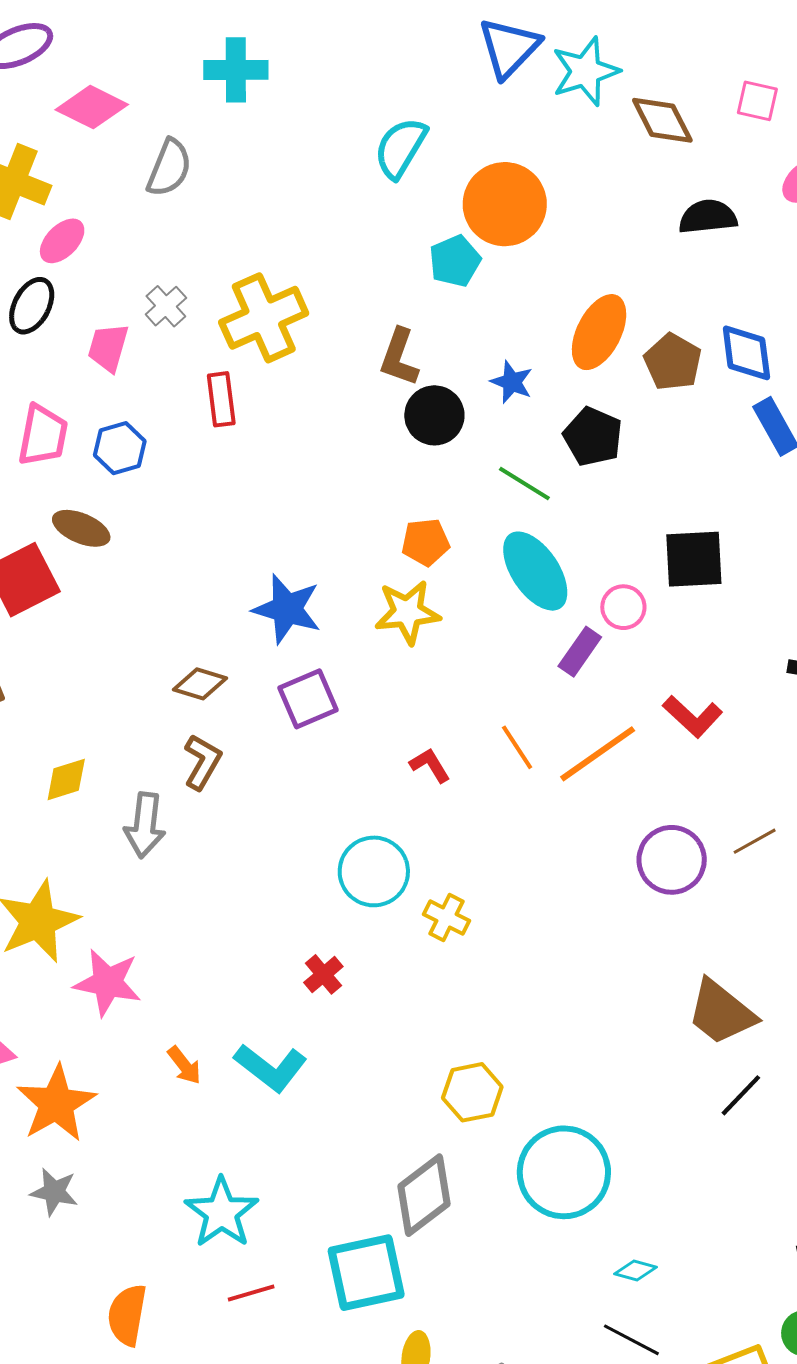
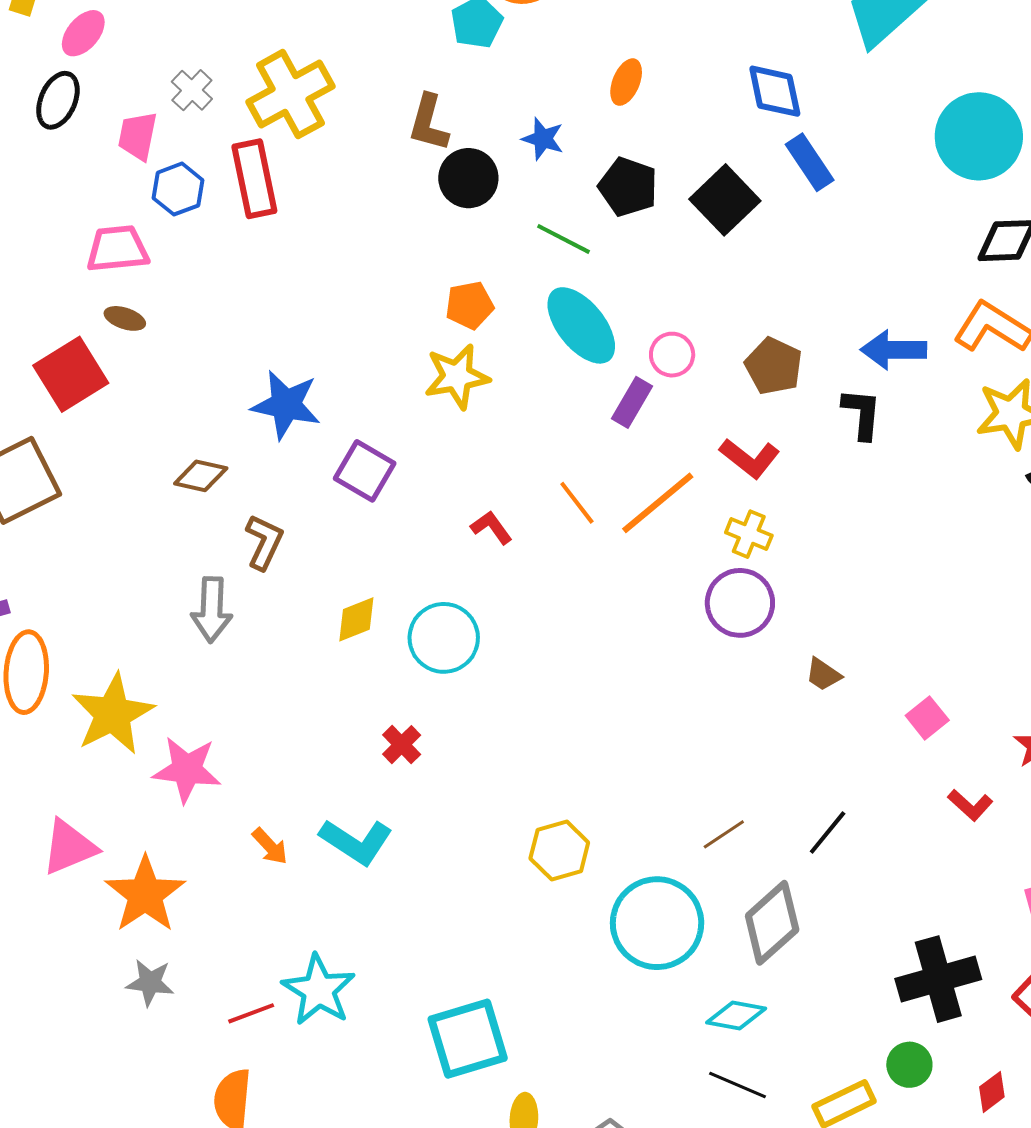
orange ellipse: (599, 332) -> (626, 82), size x0.6
brown pentagon: (673, 362) -> (774, 366), moved
red rectangle: (221, 399) -> (254, 179), size x1.4
pink trapezoid: (43, 435) -> (117, 249), moved, turned -102
blue hexagon: (120, 448) -> (178, 189), moved
brown ellipse: (81, 528) -> (125, 318), size x0.7
black square: (694, 559) -> (725, 200), moved, turned -36
blue star: (287, 609) -> (286, 405), moved
brown diamond: (200, 684) -> (201, 476), moved
purple square: (308, 699) -> (365, 471), turned -32
yellow diamond: (66, 780) -> (356, 619), moved
brown line: (755, 841) -> (724, 834), moved
yellow cross: (446, 918) -> (749, 534), moved
brown trapezoid: (721, 1012) -> (823, 674), moved, size x0.5
gray diamond: (424, 1195) -> (772, 923), moved
cyan diamond: (635, 1271) -> (736, 1015), size x1.4
red line: (251, 1293) -> (251, 1013), moved

